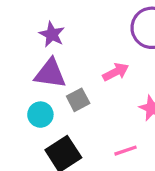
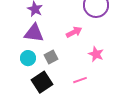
gray square: (78, 100) -> (51, 57), moved

